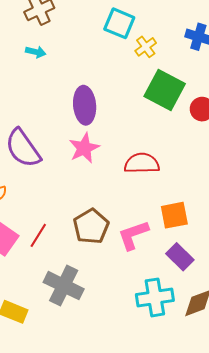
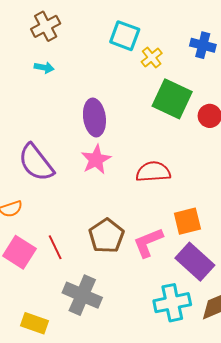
red line: (38, 235) -> (55, 247), turned -55
purple rectangle: (180, 257) -> (195, 262), size x1.4

